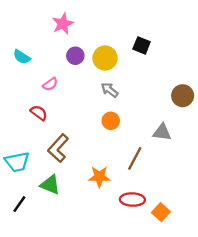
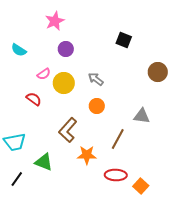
yellow circle: (105, 58) -> (64, 83), moved
brown circle: (183, 96) -> (158, 72), moved
brown L-shape: (58, 148) -> (68, 130), moved

